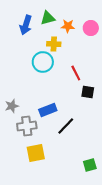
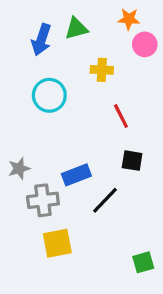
orange star: (68, 26) -> (129, 19), moved
yellow cross: (54, 44) -> (102, 70), moved
cyan circle: (43, 62) -> (49, 95), moved
black square: (88, 92) -> (132, 161), moved

